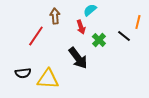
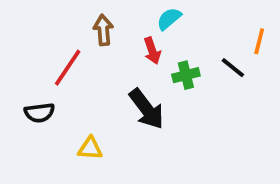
green cross: (99, 40) -> (186, 75), turned 32
black semicircle: (23, 73) -> (39, 113), moved
yellow triangle: (48, 79) -> (90, 148), size x0.6

